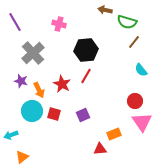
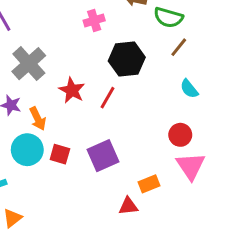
pink cross: (59, 24) -> (94, 20), moved, turned -32
black hexagon: (86, 50) -> (127, 59), moved
red star: (62, 84) -> (72, 90), moved
purple square: (83, 115) -> (103, 156), size x1.5

